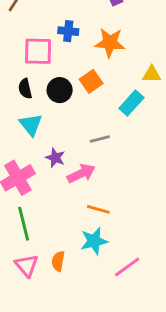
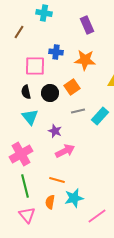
cyan rectangle: (131, 103) -> (100, 116), moved
gray line: (100, 139) -> (78, 111), moved
purple star: (55, 158) -> (55, 131), moved
orange line: (98, 209) -> (57, 180), moved
orange semicircle: (58, 261) -> (50, 202), moved

